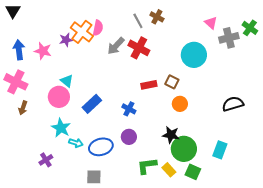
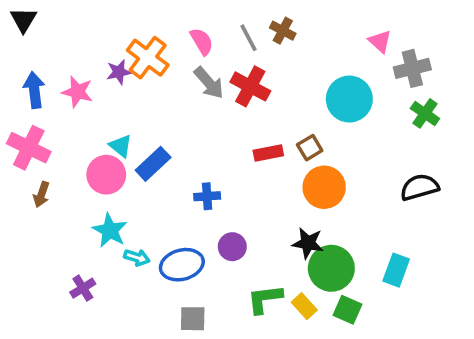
pink semicircle: (98, 28) -> (202, 41), moved, turned -42
green cross: (250, 28) -> (425, 113), moved
gray arrow: (116, 46) -> (209, 83), turned -84
brown square: (172, 82) -> (310, 148), turned 32
blue rectangle: (92, 104) -> (153, 164), moved
orange circle: (180, 104) -> (324, 187), size x1.5
blue cross: (129, 109) -> (207, 196), moved, turned -32
gray square: (94, 177) -> (193, 319), moved

